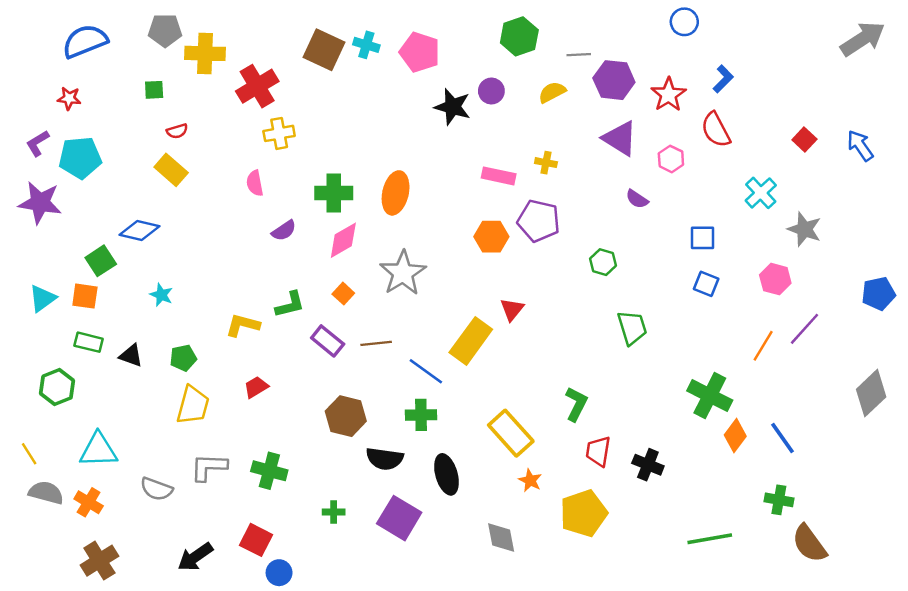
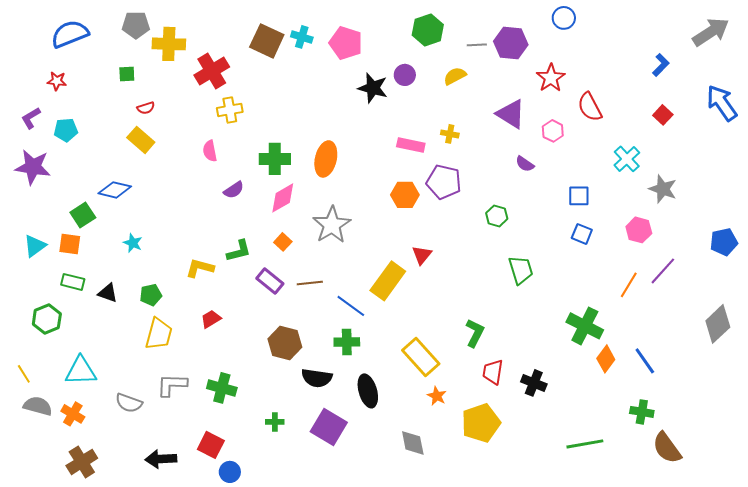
blue L-shape: (723, 79) -> (661, 65), moved
purple hexagon: (614, 80) -> (511, 43), moved
blue arrow: (860, 146) -> (722, 103), moved, size x1.4
cyan pentagon: (80, 158) -> (66, 130), size x0.7
black arrow: (195, 557) -> (161, 459), turned 32

